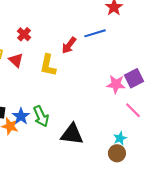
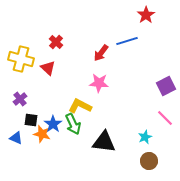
yellow L-shape: (48, 65) -> (80, 106), moved, turned 105
pink star: (116, 84) -> (99, 83), moved
cyan star: (120, 138) -> (145, 137), moved

